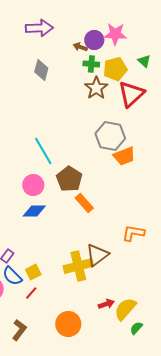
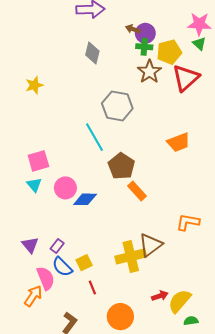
pink star: (115, 34) -> (199, 24), moved
purple circle: (94, 40) -> (145, 33), moved
gray hexagon: (110, 136) -> (117, 106), moved
pink circle: (33, 185) -> (65, 188), moved
red line: (31, 293) -> (92, 288), moved, turned -64
green semicircle: (136, 328) -> (191, 321), turned 40

